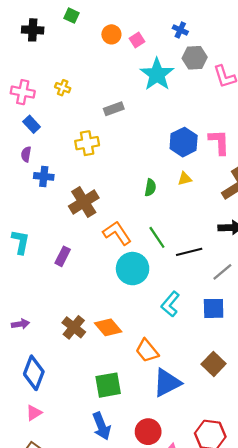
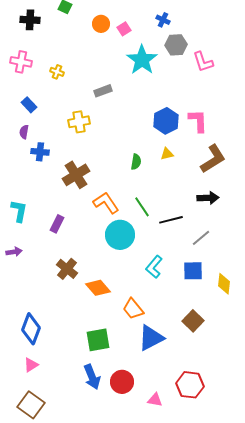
pink cross: (23, 92) -> (21, 62), moved
purple arrow: (20, 324) -> (14, 252), moved
brown cross: (74, 327) -> (67, 269), moved
red circle: (148, 432) -> (122, 382), moved

